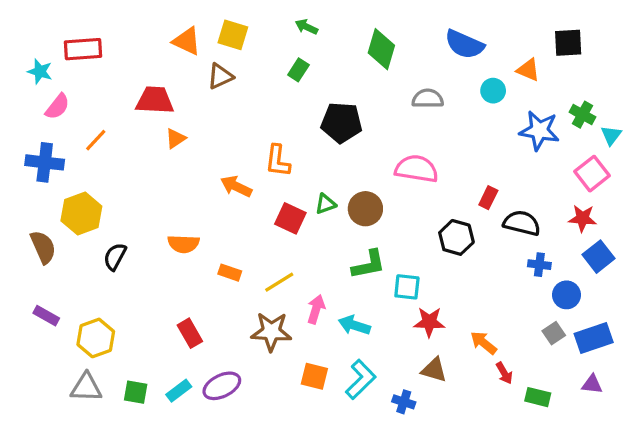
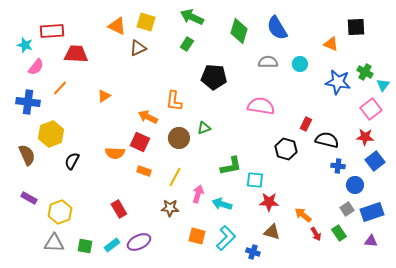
green arrow: (306, 27) -> (192, 17), size x1.6
blue semicircle: (464, 44) -> (277, 28), moved, turned 35
cyan circle: (493, 91) -> (300, 64), moved
red trapezoid: (155, 100) -> (76, 54), moved
orange triangle: (176, 138) -> (104, 96), moved
brown circle: (365, 209) -> (179, 138), moved
red square: (290, 218) -> (140, 142), moved
yellow line: (279, 282) -> (175, 177), turned -30
brown star: (271, 332) -> (170, 208), size x0.7
green rectangle: (538, 397) -> (339, 233), moved, turned 42

